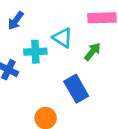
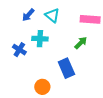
cyan triangle: (63, 38) -> (52, 15), moved

